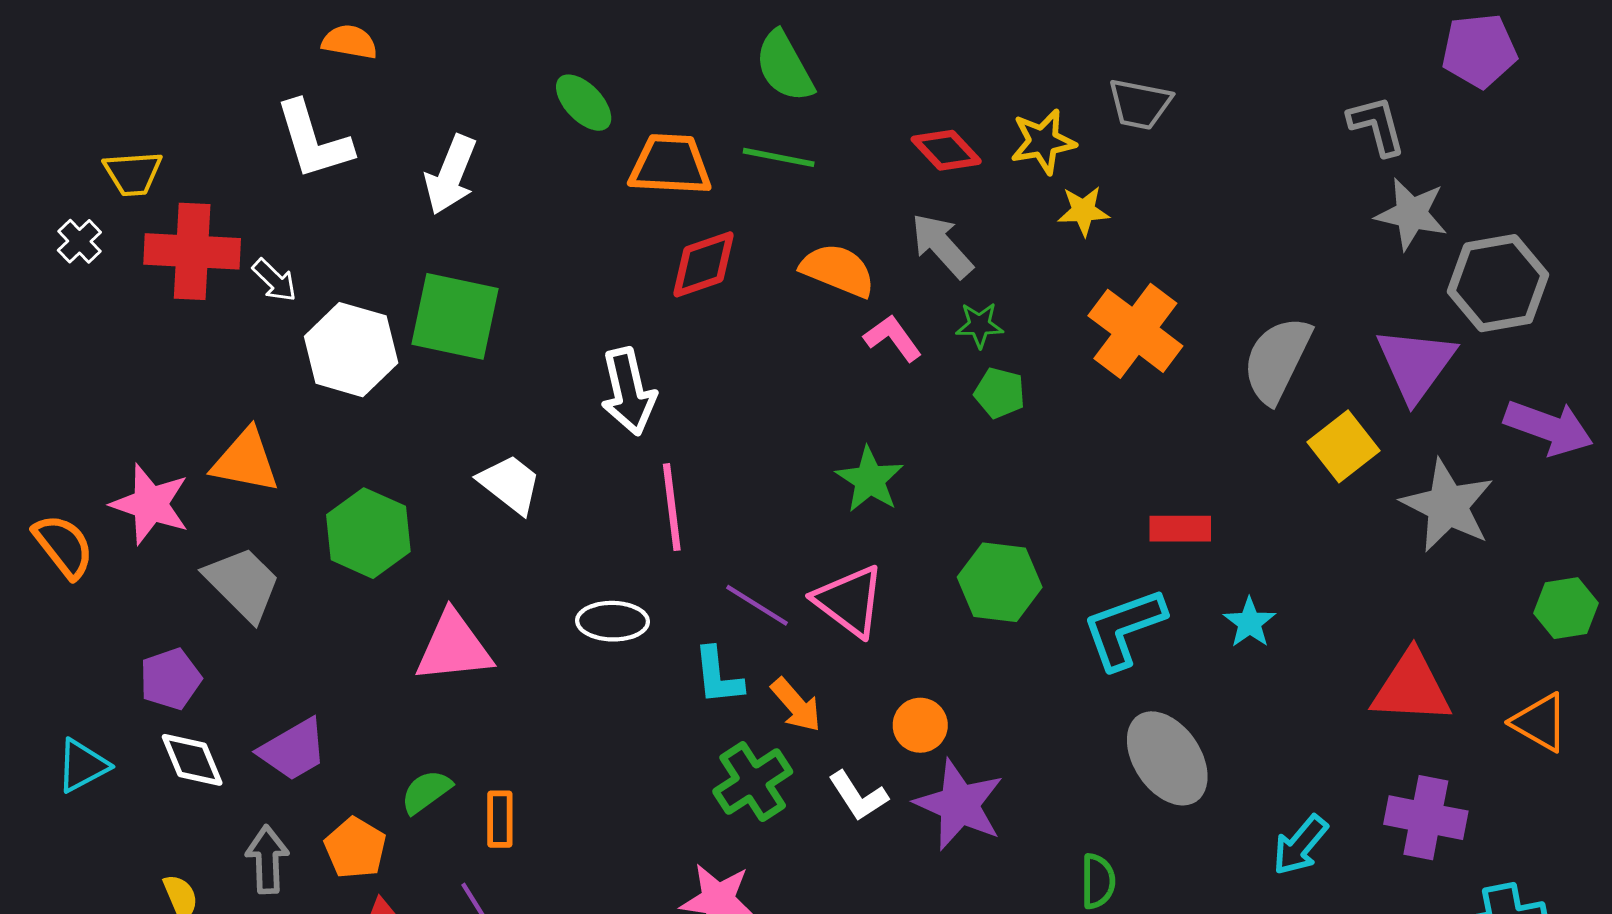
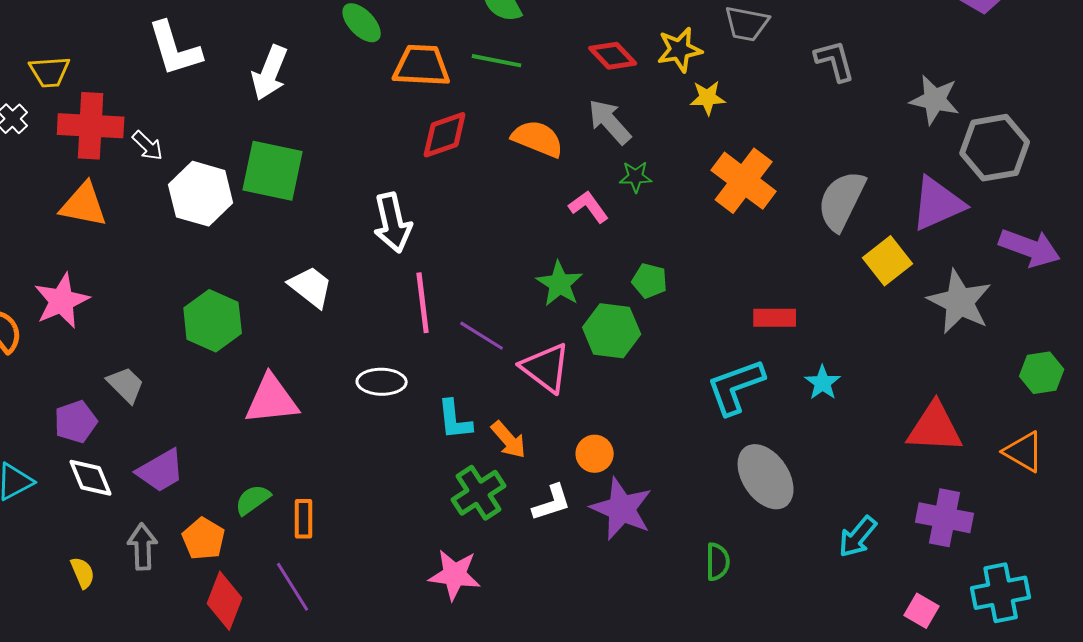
gray L-shape: (1377, 126) -> (835, 61), moved
pink L-shape: (893, 338) -> (589, 207), moved
purple triangle: (1416, 364) -> (938, 204), turned 30
green pentagon: (1000, 393) -> (650, 281), moved
orange triangle: (246, 461) -> (84, 205), moved
pink star: (150, 504) -> (62, 301), turned 30
green hexagon: (1000, 582) -> (612, 331), moved
gray trapezoid: (243, 584) -> (126, 385), moved, size x0.7
purple line: (757, 605) -> (482, 336), moved
white L-shape: (858, 796) -> (552, 503), turned -75

